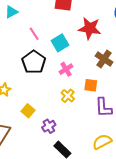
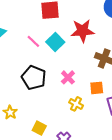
pink line: (34, 34) -> (33, 41), moved
cyan square: (60, 43) -> (55, 42), moved

